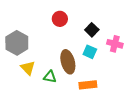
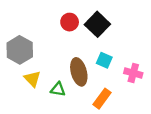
black square: (92, 30) -> (97, 24), moved, size x1.5
pink cross: (115, 44) -> (133, 73), moved
orange rectangle: (88, 85) -> (102, 99), turned -48

